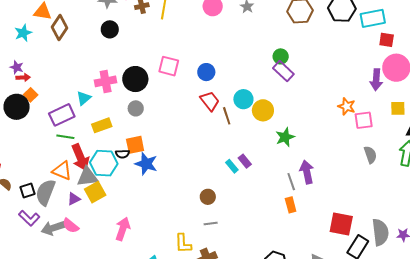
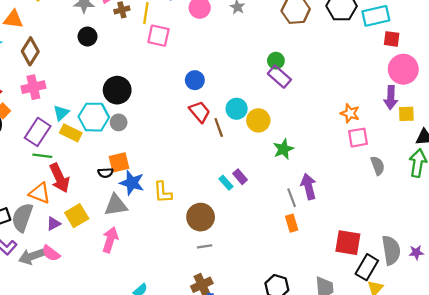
brown diamond: (59, 28) -> (30, 51), moved
pink square: (169, 66) -> (158, 36), moved
purple arrow: (376, 80) -> (391, 98), moved
pink cross: (106, 81) -> (33, 87), moved
purple rectangle: (62, 115) -> (38, 132), turned -30
pink square: (364, 120) -> (358, 138), moved
yellow rectangle: (102, 125) -> (71, 133), moved, turned 48
cyan hexagon: (104, 163) -> (94, 117), moved
gray triangle: (87, 177) -> (116, 205), moved
brown circle: (208, 197) -> (201, 217), size x1.6
pink arrow: (123, 229) -> (110, 240), moved
yellow L-shape: (183, 244) -> (163, 192), moved

